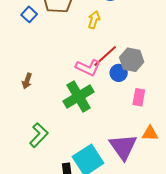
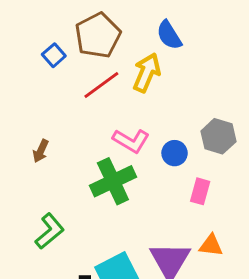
yellow arrow: (94, 20) -> (147, 73), size x1.5
red line: (105, 56) -> (101, 85), moved
gray hexagon: (132, 60) -> (218, 136), moved

